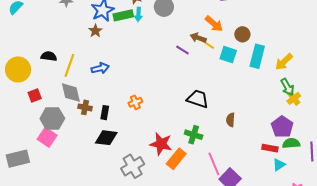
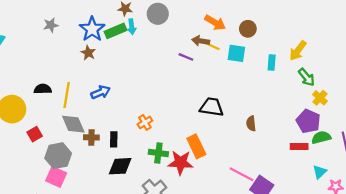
cyan rectangle: (257, 56) -> (272, 62), moved, size x0.6
yellow cross: (294, 98) -> (320, 98), moved
green cross: (194, 135) -> (158, 153), moved
orange rectangle: (176, 159) -> (196, 146), moved, turned -55
pink line: (214, 164) -> (241, 174), turned -30
cyan triangle: (279, 165) -> (320, 172), moved

